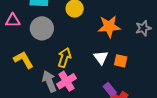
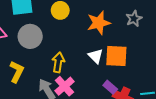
yellow L-shape: (23, 60) -> (17, 72), turned 65
orange square: (121, 61) -> (116, 56), size x1.6

